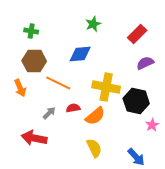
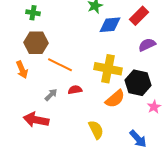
blue diamond: (80, 54) -> (110, 25), moved
orange semicircle: (95, 116) -> (115, 99), moved

